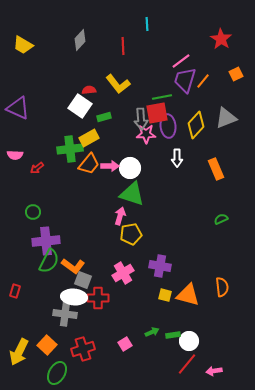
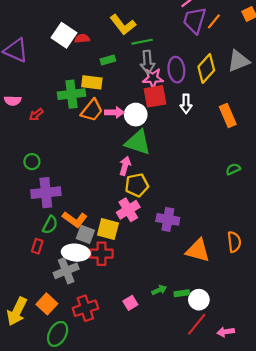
red semicircle: (89, 90) -> (82, 39), moved
green line: (162, 97) -> (142, 42), moved
white square: (80, 106) -> (64, 35), moved
red square: (157, 113) -> (155, 96), moved
yellow rectangle: (89, 138) -> (92, 82), turned 36
green semicircle: (49, 261) -> (50, 225), moved, size x0.7
pink cross: (123, 273) -> (128, 210), moved
red rectangle: (15, 291) -> (37, 246), moved
yellow square: (165, 295) -> (108, 229), moved, size x1.5
gray cross: (65, 314) -> (66, 271), turned -30

